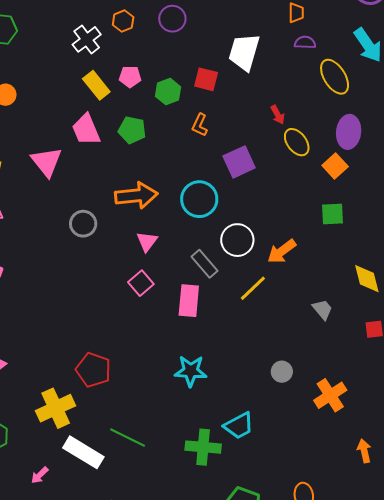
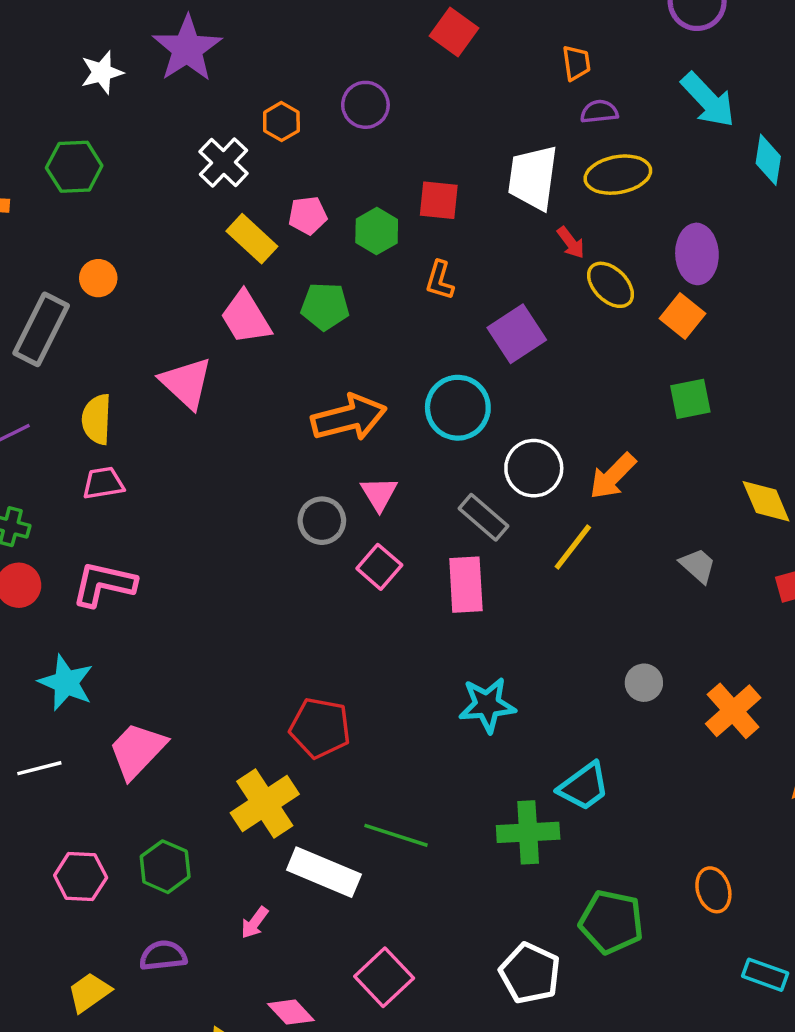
white trapezoid: (244, 52) -> (533, 178), moved
yellow ellipse: (335, 77) -> (618, 175), moved, turned -60
gray circle: (83, 224) -> (322, 521), moved

